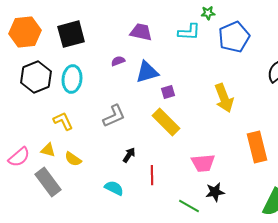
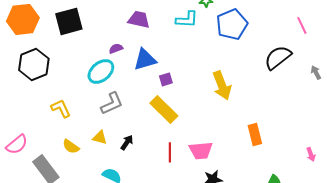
cyan ellipse: (72, 79) -> (101, 71), moved, turned 44
orange rectangle: (257, 147) -> (255, 134), size x0.7
yellow triangle: (48, 150) -> (100, 137), moved
red line: (152, 175) -> (170, 152), moved

